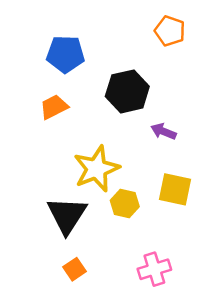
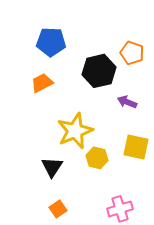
orange pentagon: (170, 31) -> (132, 53), moved
black triangle: (67, 215) -> (52, 167), size x0.7

